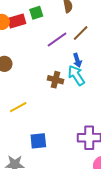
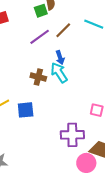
green square: (36, 13) -> (41, 11), moved
blue square: (38, 141) -> (26, 110), moved

